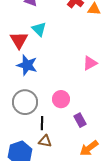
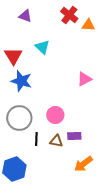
cyan triangle: (39, 29) -> (42, 47), moved
purple rectangle: (80, 120) -> (74, 136), turned -64
brown triangle: (45, 141) -> (56, 141), moved

